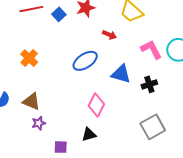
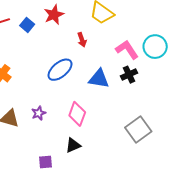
red arrow: (109, 35) -> (82, 40), turned 56
black cross: (149, 84) -> (129, 75), moved
purple star: (39, 123) -> (39, 113), moved

